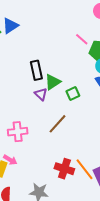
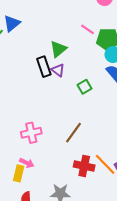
green triangle: (53, 82) -> (58, 49), moved
purple triangle: (41, 94) -> (58, 70), moved
brown line: (57, 124) -> (73, 133), moved

